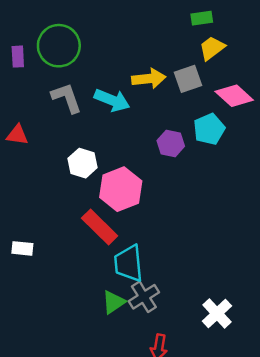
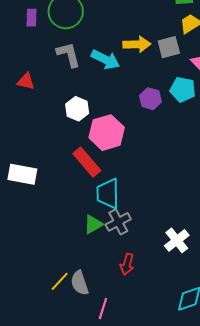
cyan pentagon: (209, 129) -> (183, 90), turned 30
white rectangle: (22, 248) -> (22, 174), size x1.6

